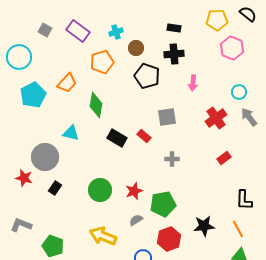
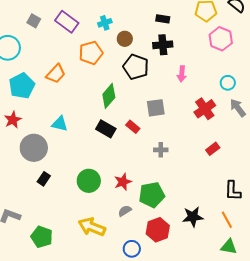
green diamond: (96, 105) -> (109, 96), moved, turned 30
red star: (24, 178) -> (13, 120), moved, turned 30

